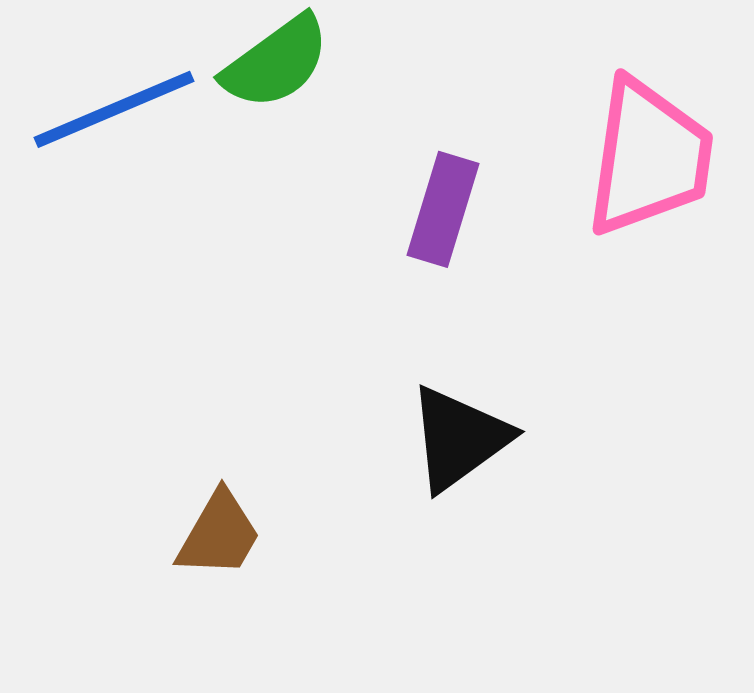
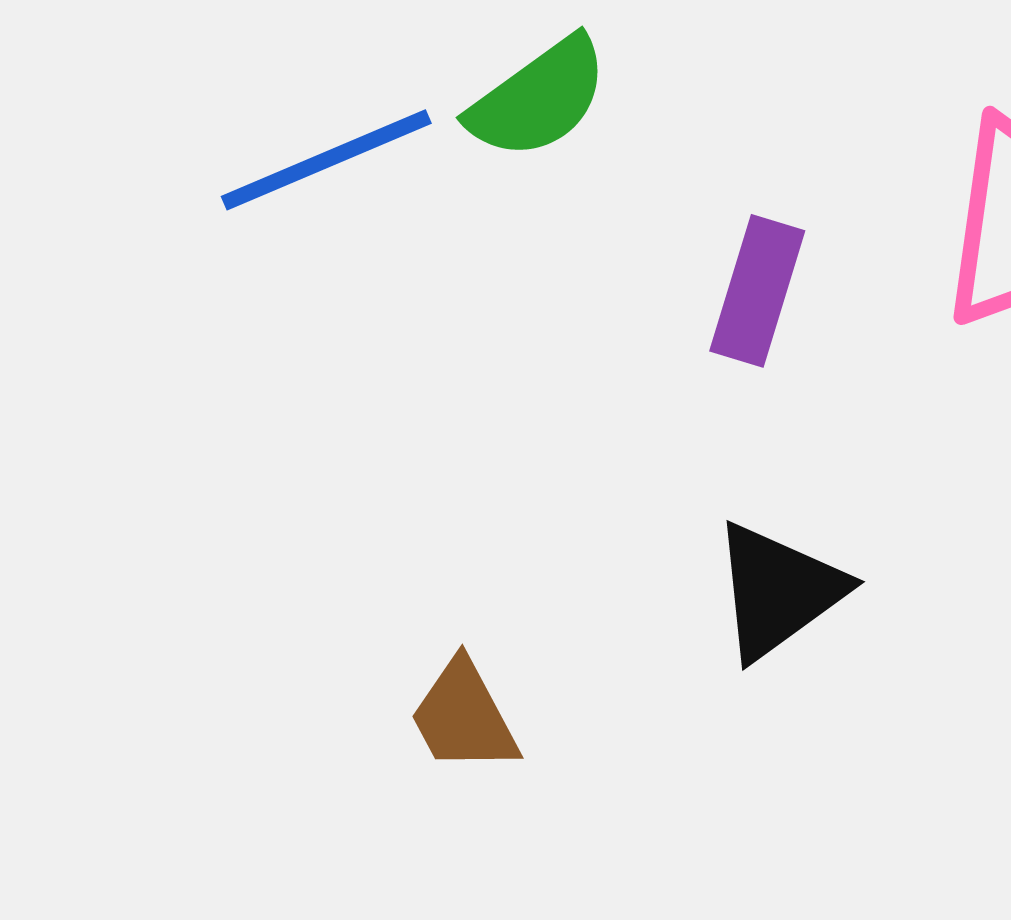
brown trapezoid: (219, 534) -> (464, 717), turned 122

